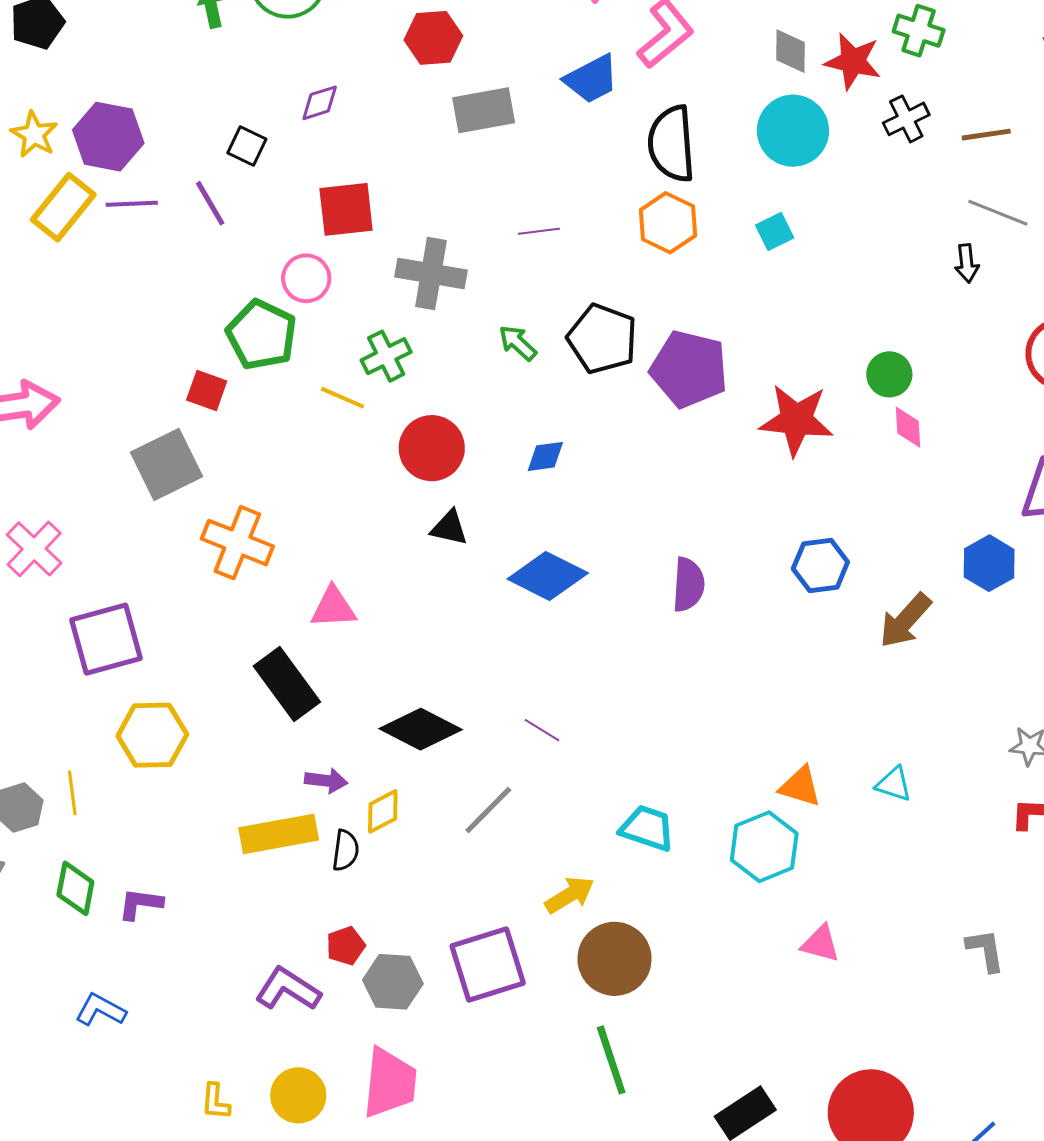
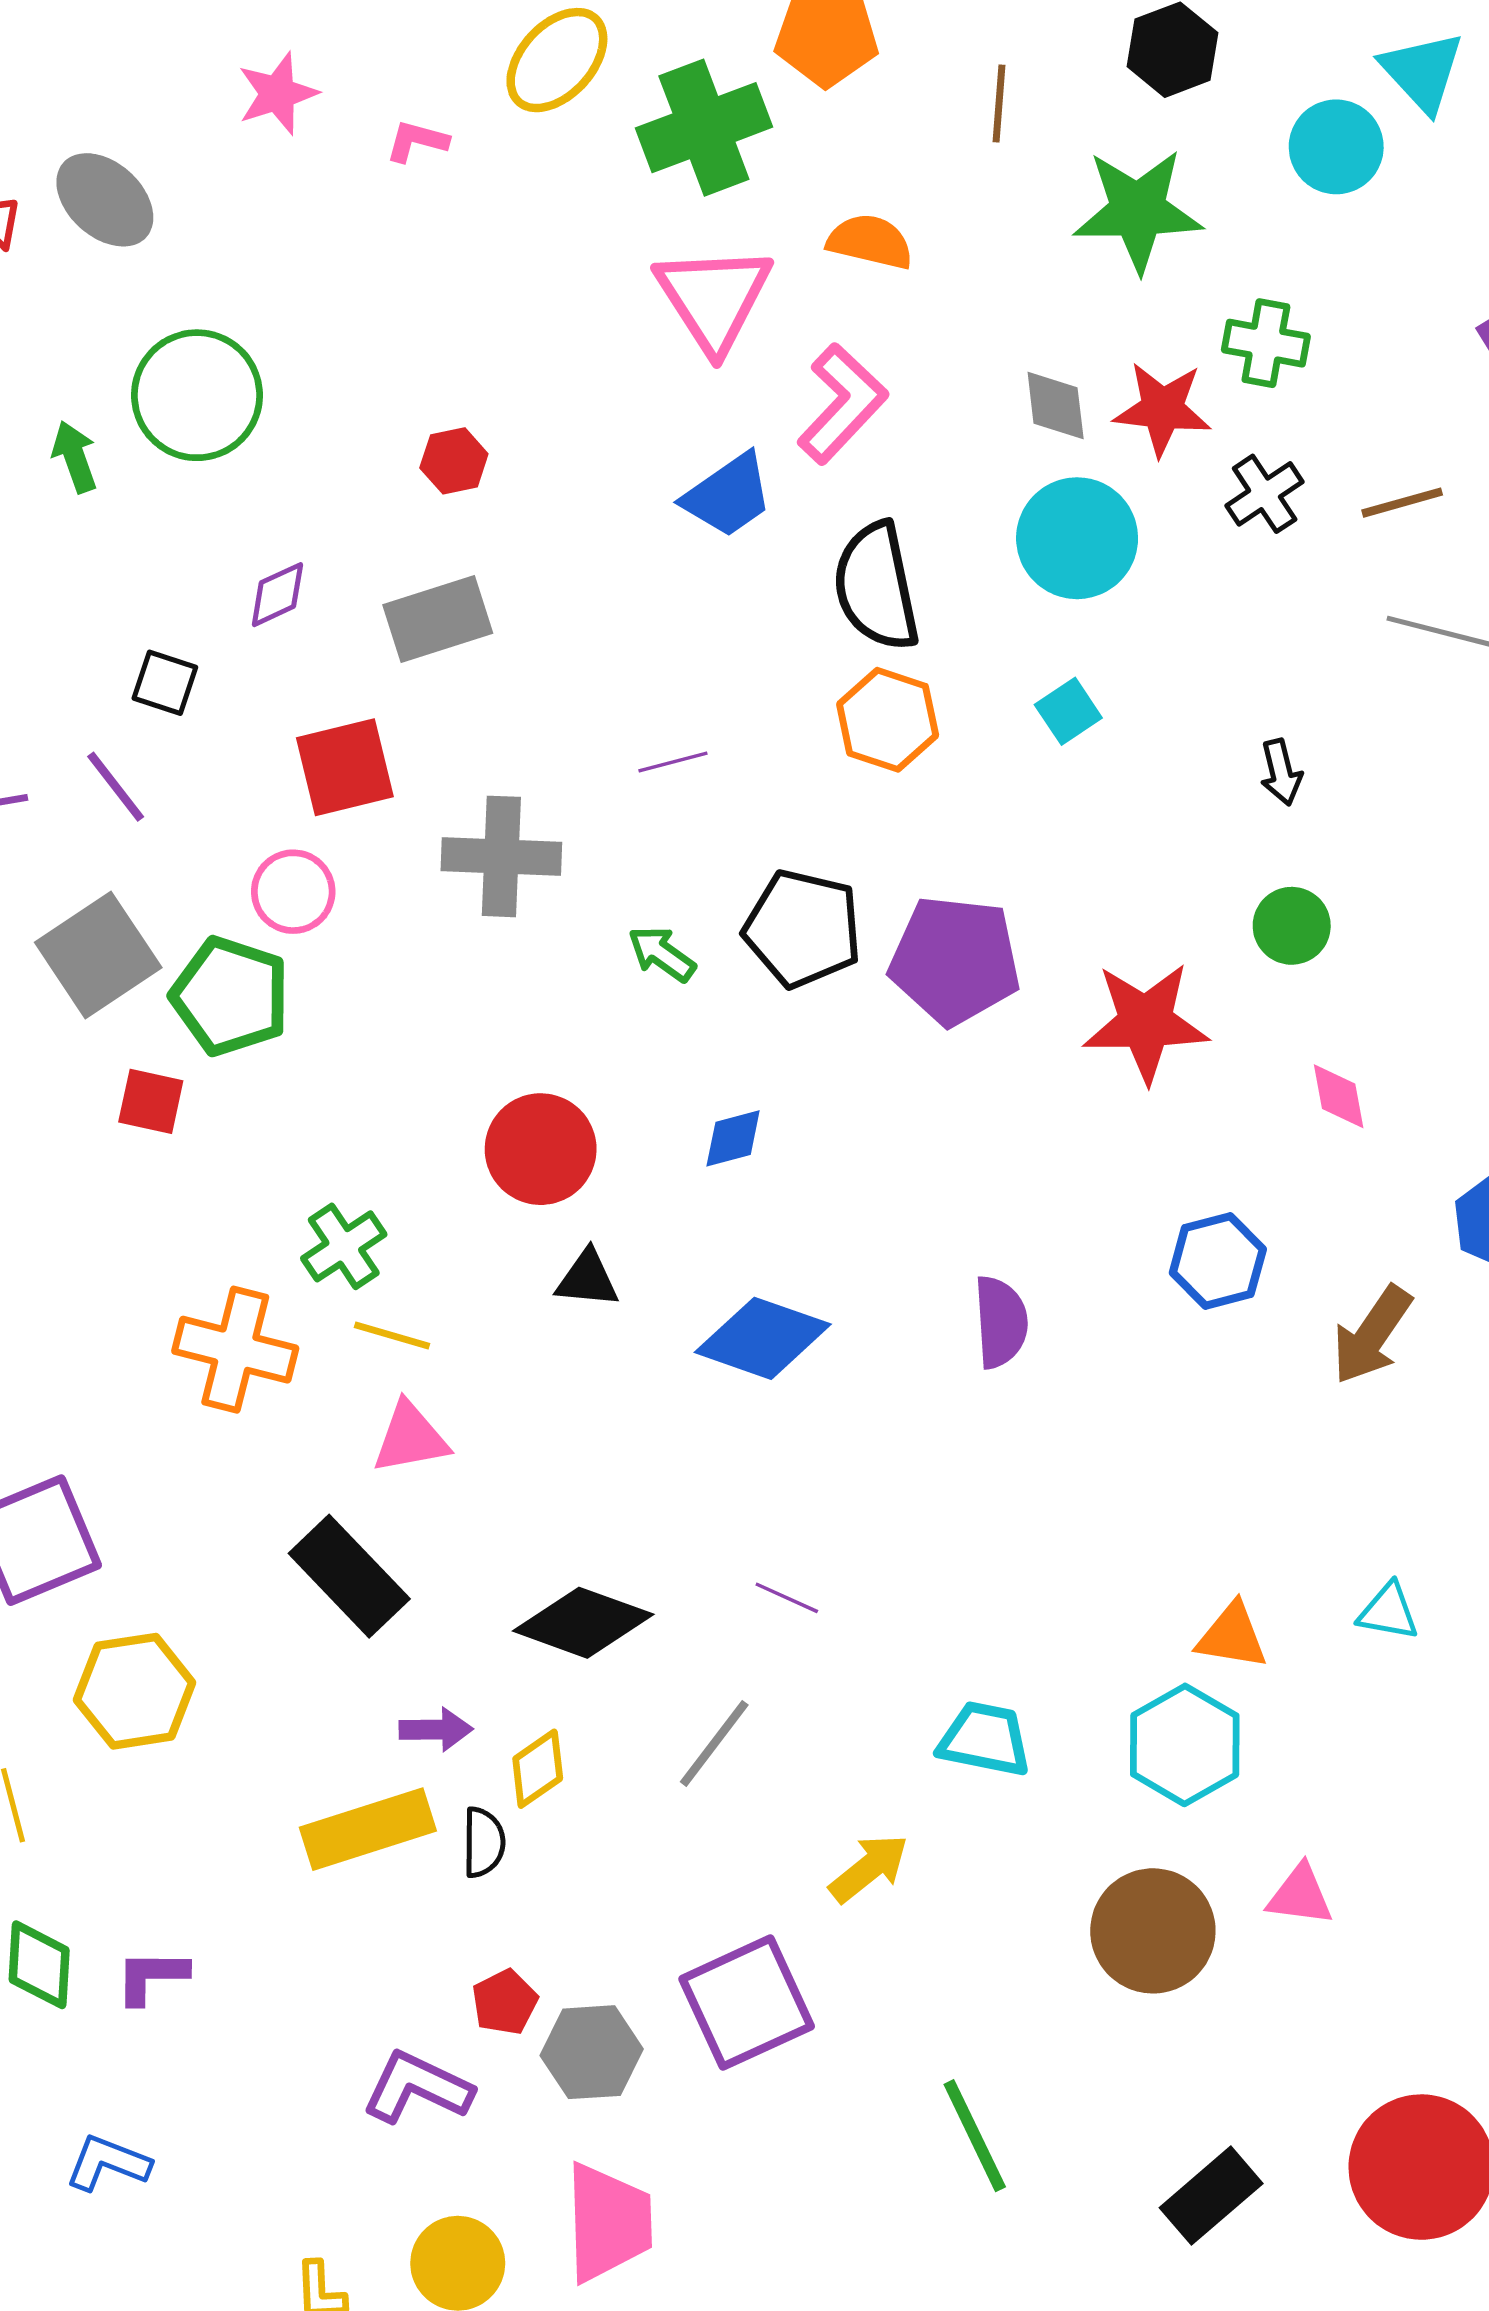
red hexagon: (433, 38) -> (454, 461), size x0.7
gray rectangle: (484, 110) -> (438, 619), moved
black arrow: (967, 263) -> (1281, 772), moved
green cross: (386, 356) -> (344, 1246), moved
yellow line: (343, 398) -> (392, 1335), moved
pink diamond: (908, 427) -> (1339, 1096), moved
gray square: (167, 464) -> (98, 955), moved
brown circle: (615, 959) -> (1153, 1931), moved

